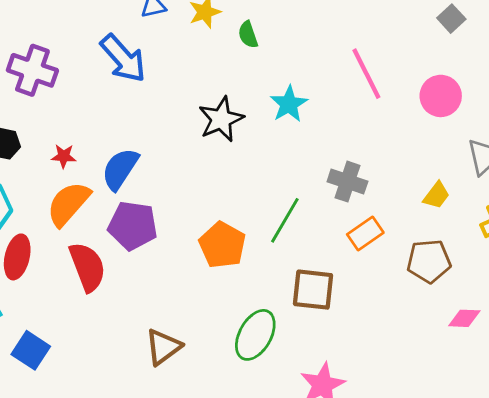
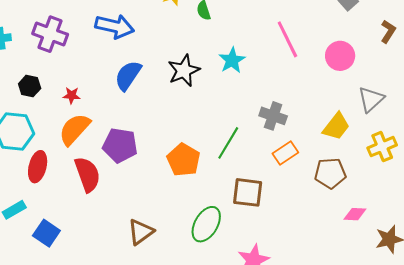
blue arrow: (123, 58) -> (115, 26), turned -36
blue semicircle: (120, 169) -> (128, 75), moved
yellow trapezoid: (436, 195) -> (336, 126), size x1.4

